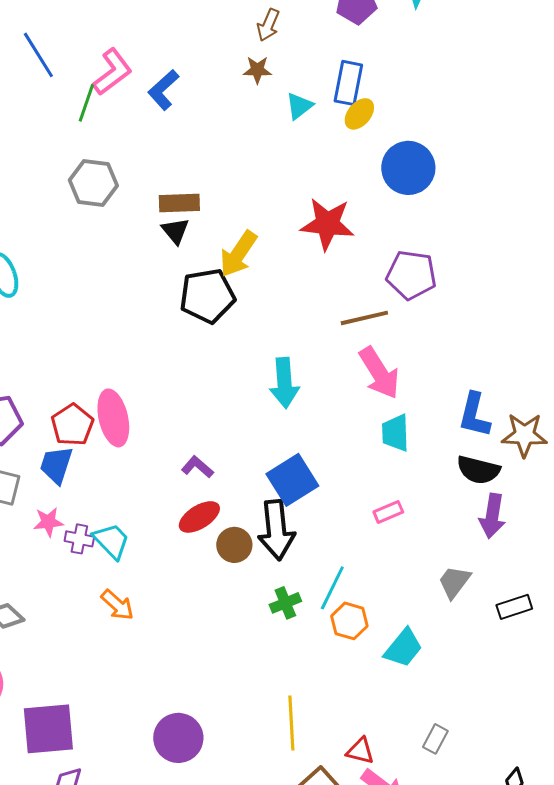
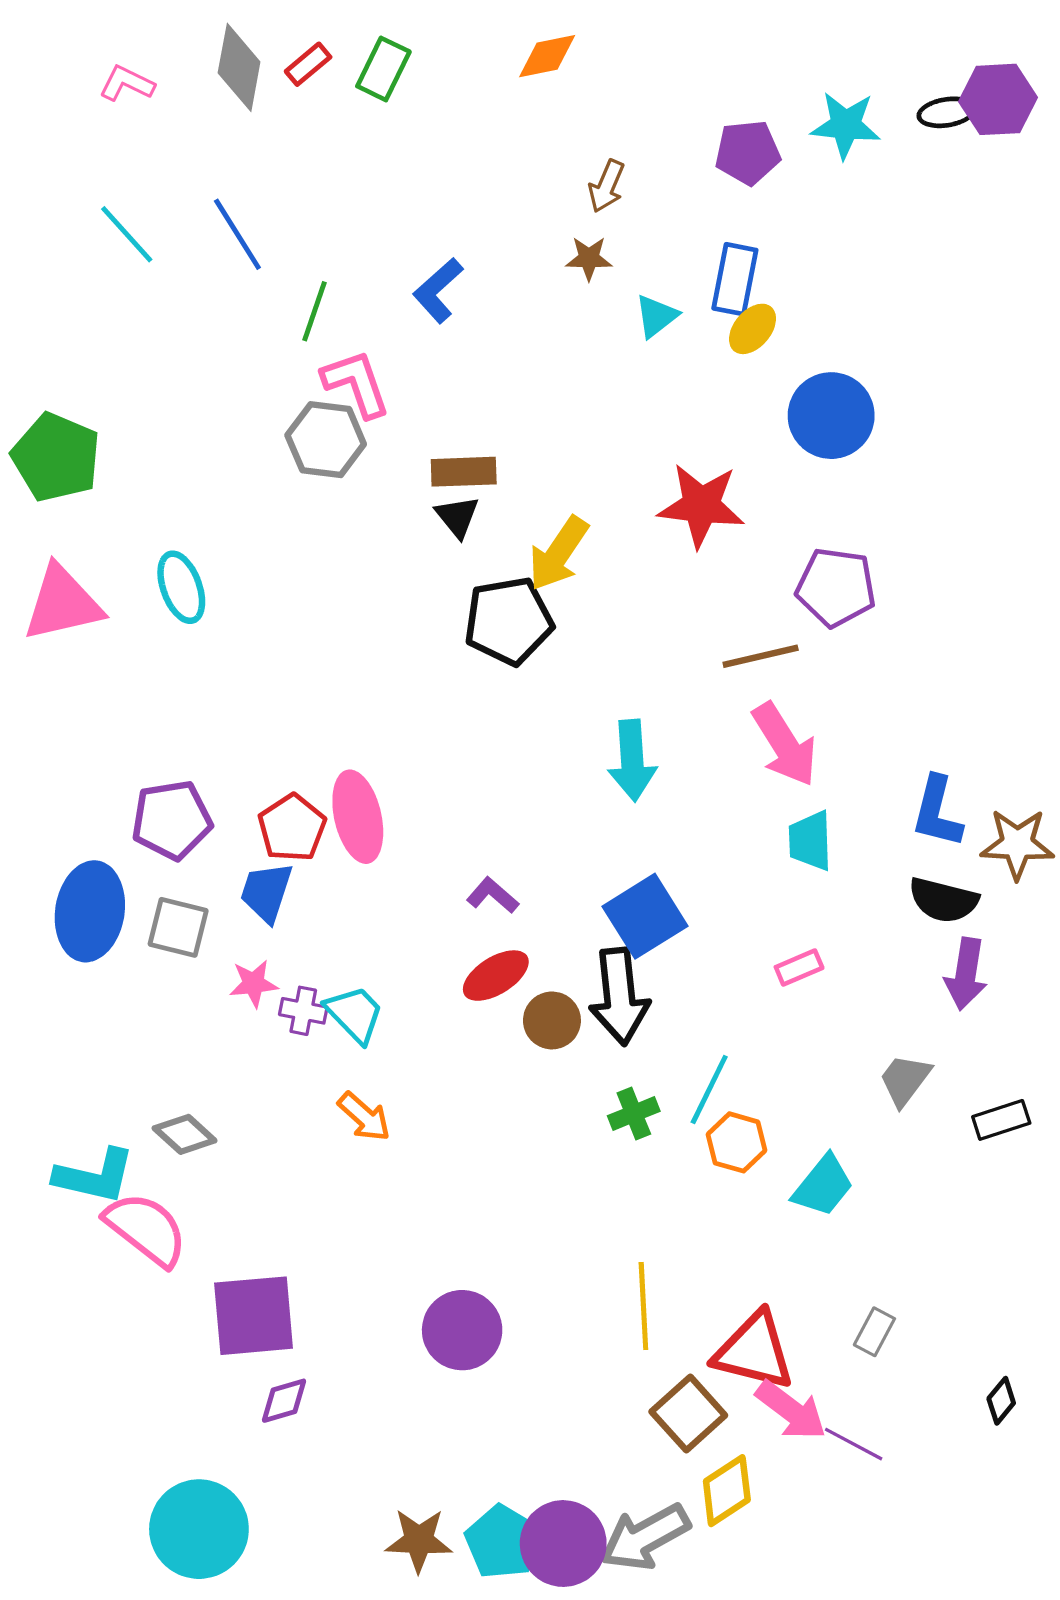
pink L-shape: (112, 72) -> (356, 383), moved, turned -72
red triangle: (360, 751) -> (754, 1351), size x1.8

